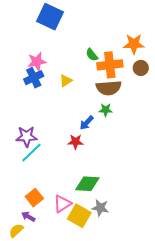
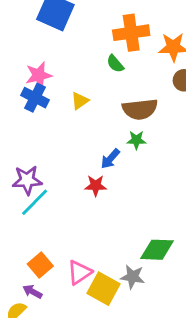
orange cross: (110, 65) -> (131, 33), moved
blue cross: (34, 78) -> (35, 98), turned -36
green diamond: (87, 184) -> (157, 250), moved

